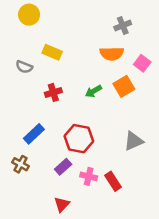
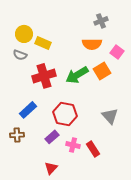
yellow circle: (29, 15) -> (24, 34), moved
green arrow: (93, 91) -> (77, 75), size x1.6
red cross: (53, 92) -> (44, 76), size x1.6
gray triangle: (134, 141) -> (110, 116), turned -48
brown cross: (21, 164) -> (17, 135), turned -32

